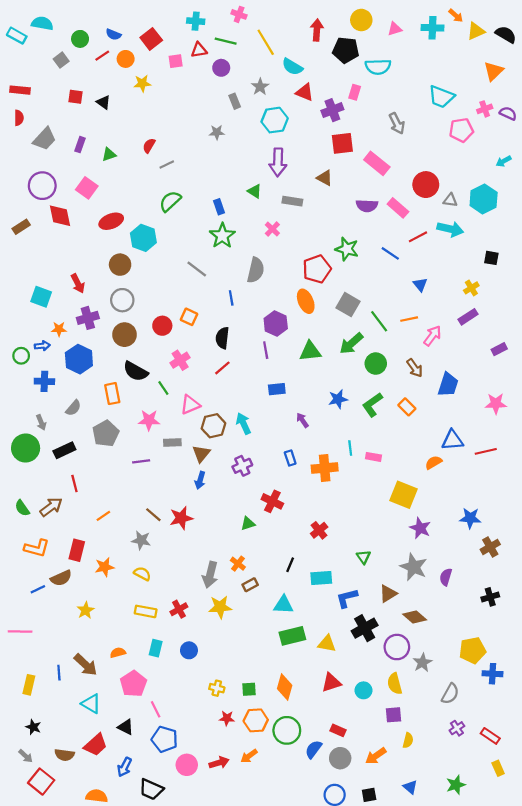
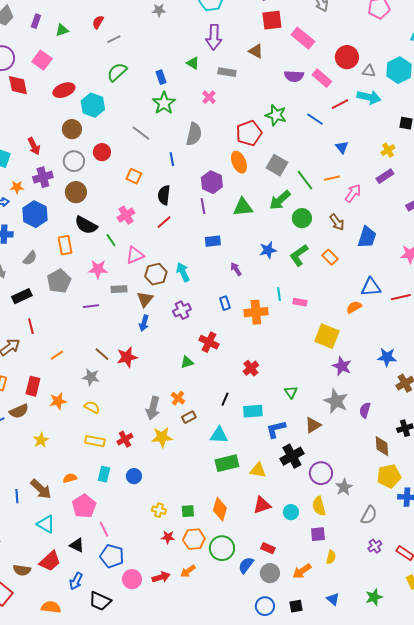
red circle: (162, 326) -> (102, 152), moved
brown diamond: (415, 617) -> (382, 446), moved, turned 45

